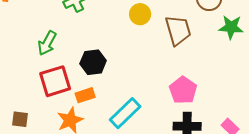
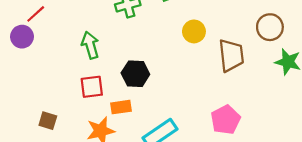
green arrow: (47, 43) -> (90, 45), turned 125
red square: (55, 81) -> (92, 87), size x0.7

